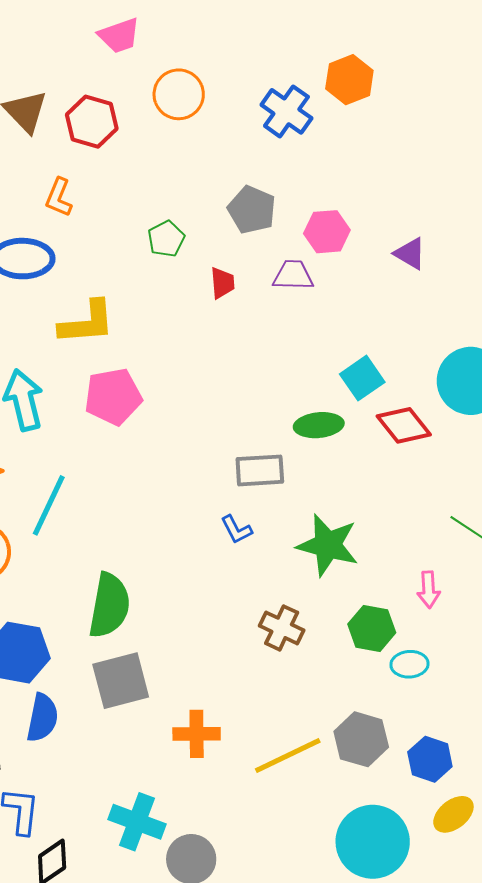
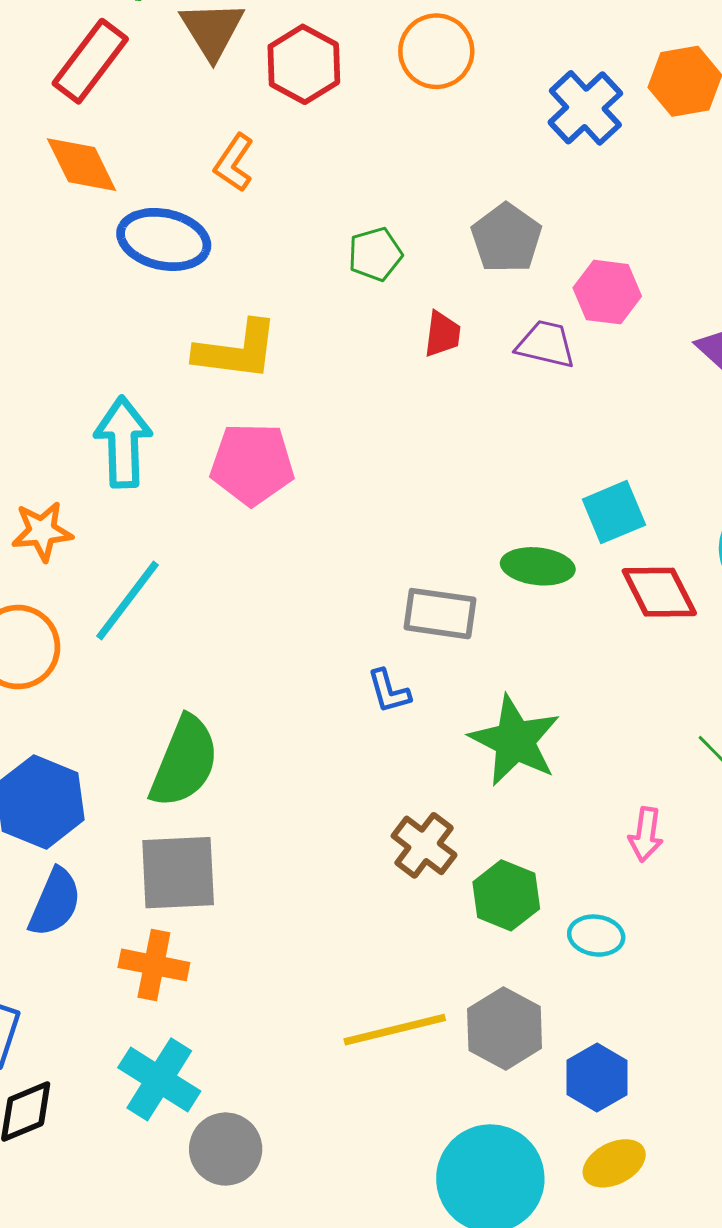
green hexagon: (372, 628) -> (506, 895), moved
orange cross: (197, 734) -> (154, 965), moved

